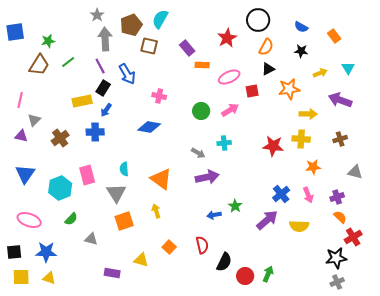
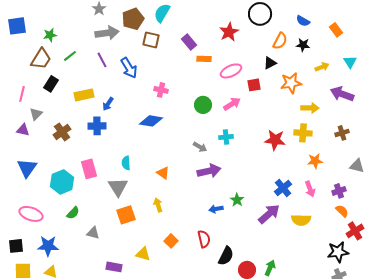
gray arrow: (105, 39) -> (107, 33), turned 85
orange semicircle: (266, 47) -> (280, 41), moved
black rectangle: (103, 88) -> (51, 84), moved
orange triangle: (161, 179) -> (163, 173), size x0.6

